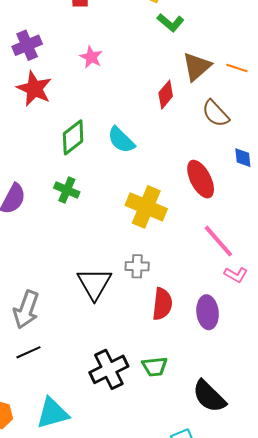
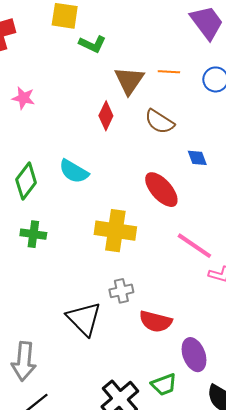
red semicircle: (162, 304) -> (156, 321), turned 112
purple ellipse: (208, 312) -> (194, 355), moved

